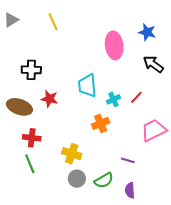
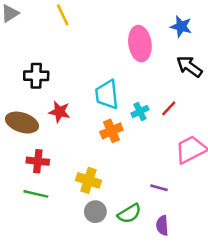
orange cross: (101, 123) -> (111, 131), moved
green line: (30, 164) -> (36, 194), turned -54

